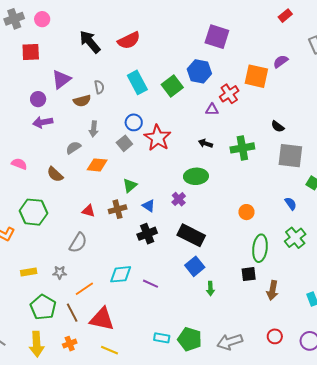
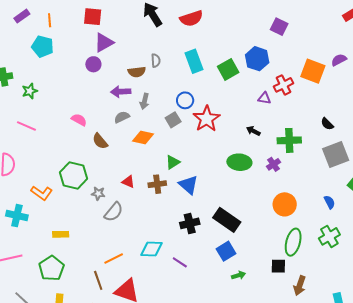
purple square: (217, 37) -> (279, 27), size x0.7
purple triangle: (61, 79) -> (104, 43), moved
purple arrow: (43, 122) -> (121, 92), moved
gray square: (290, 156) -> (336, 154), turned -36
pink semicircle: (19, 164) -> (79, 120), moved
purple cross: (179, 199) -> (274, 164), moved
blue triangle: (149, 206) -> (188, 185), size x1.5
orange circle: (246, 212) -> (285, 204), size x1.5
black cross: (147, 234) -> (190, 223), moved
gray star: (60, 272) -> (98, 193), moved
green arrow: (210, 289) -> (239, 275), turned -112
green pentagon: (43, 307) -> (51, 268), moved

